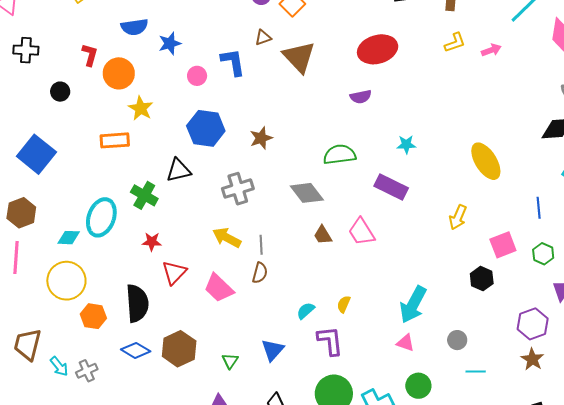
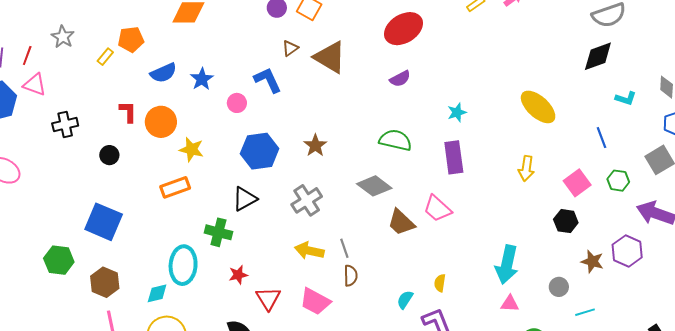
green semicircle: (340, 155) -> (395, 140), turned 36
purple rectangle: (391, 187) -> (454, 157), turned 72
brown trapezoid: (323, 235) -> (401, 222), size x1.4
brown star: (532, 359) -> (592, 261), moved

